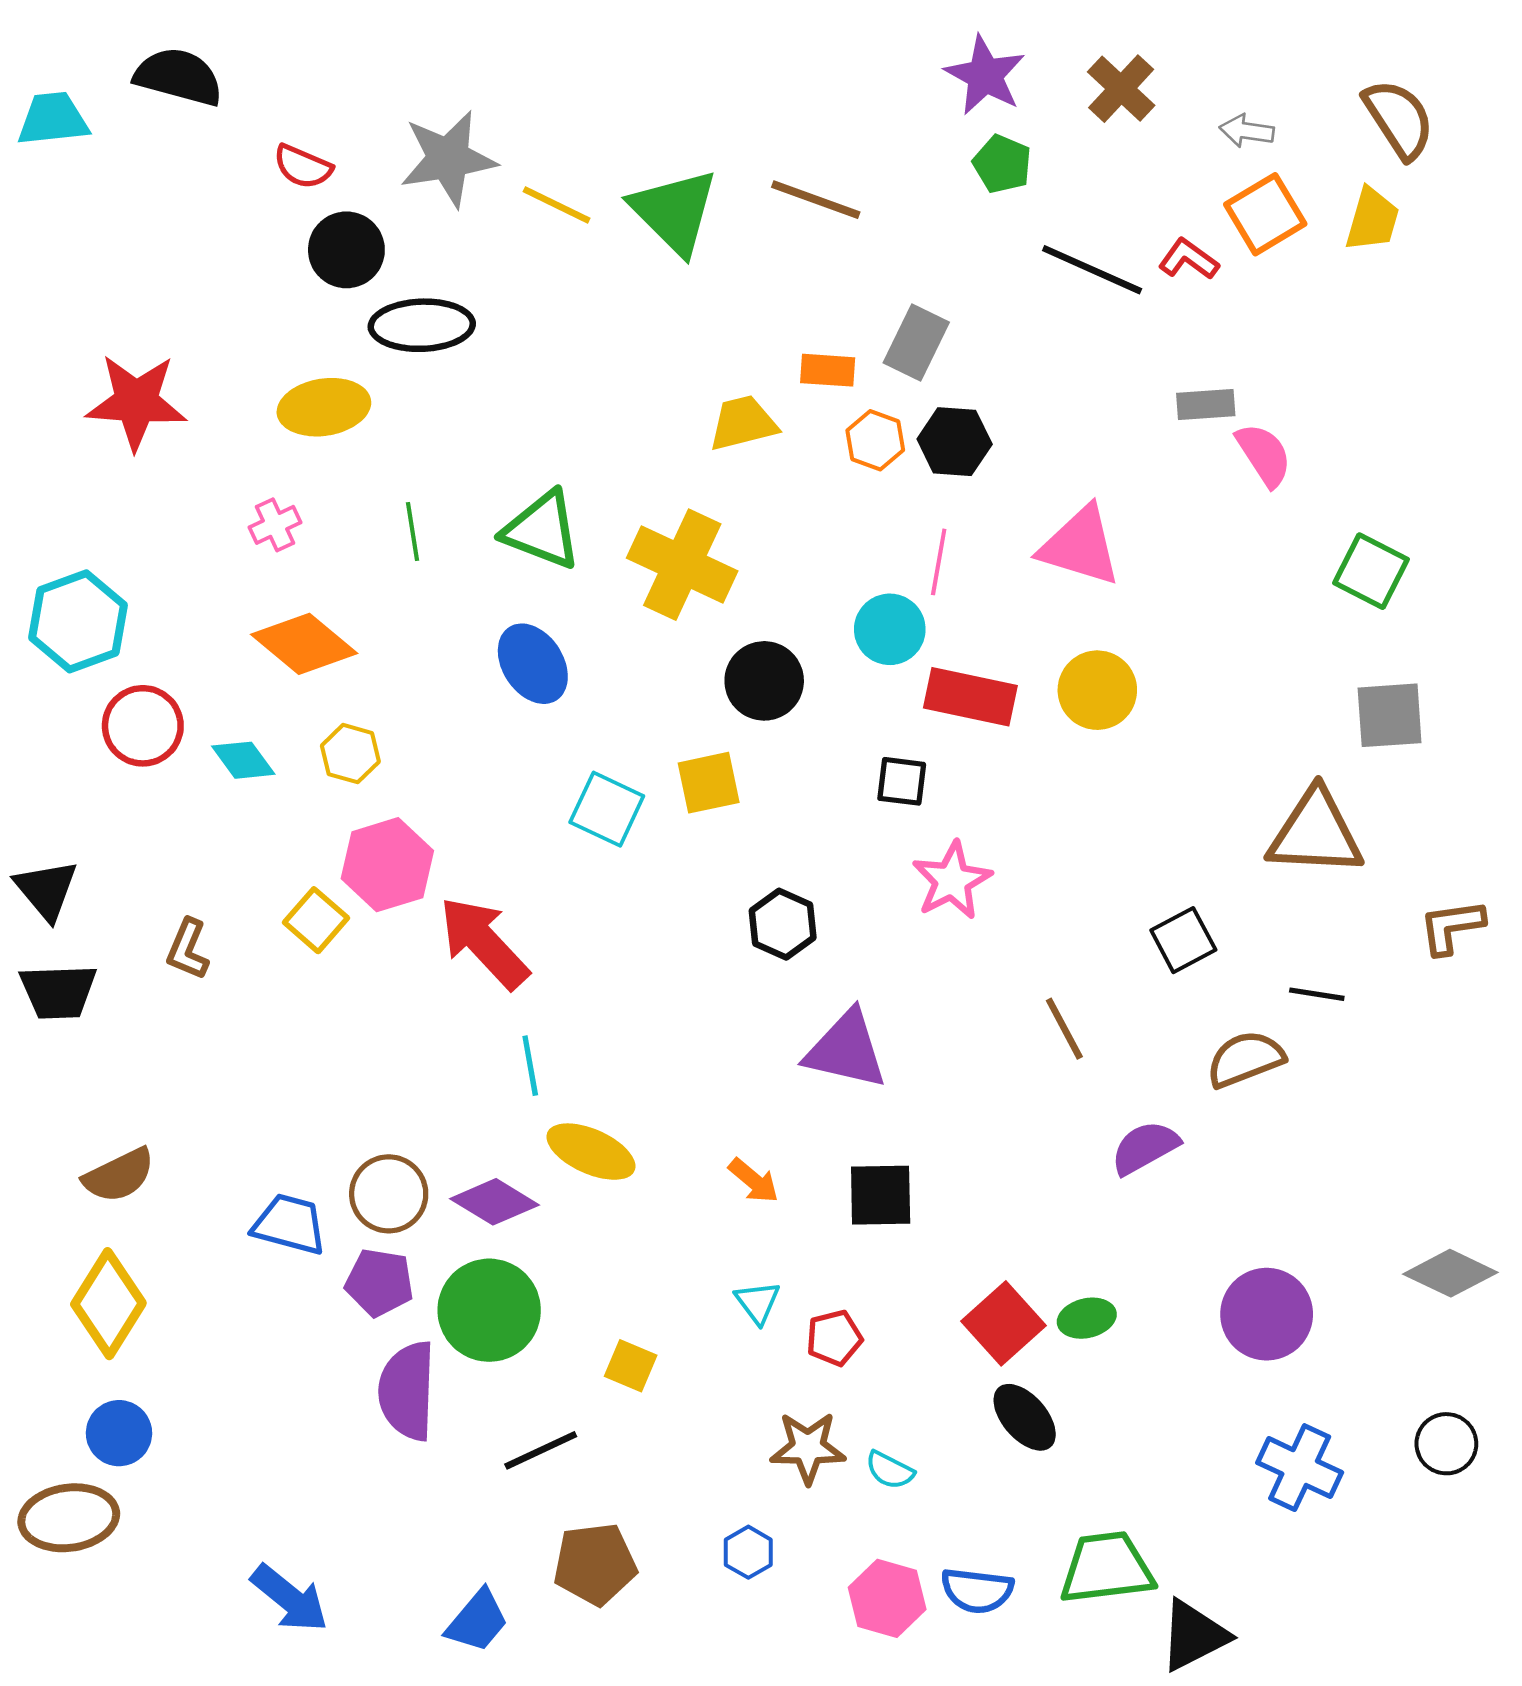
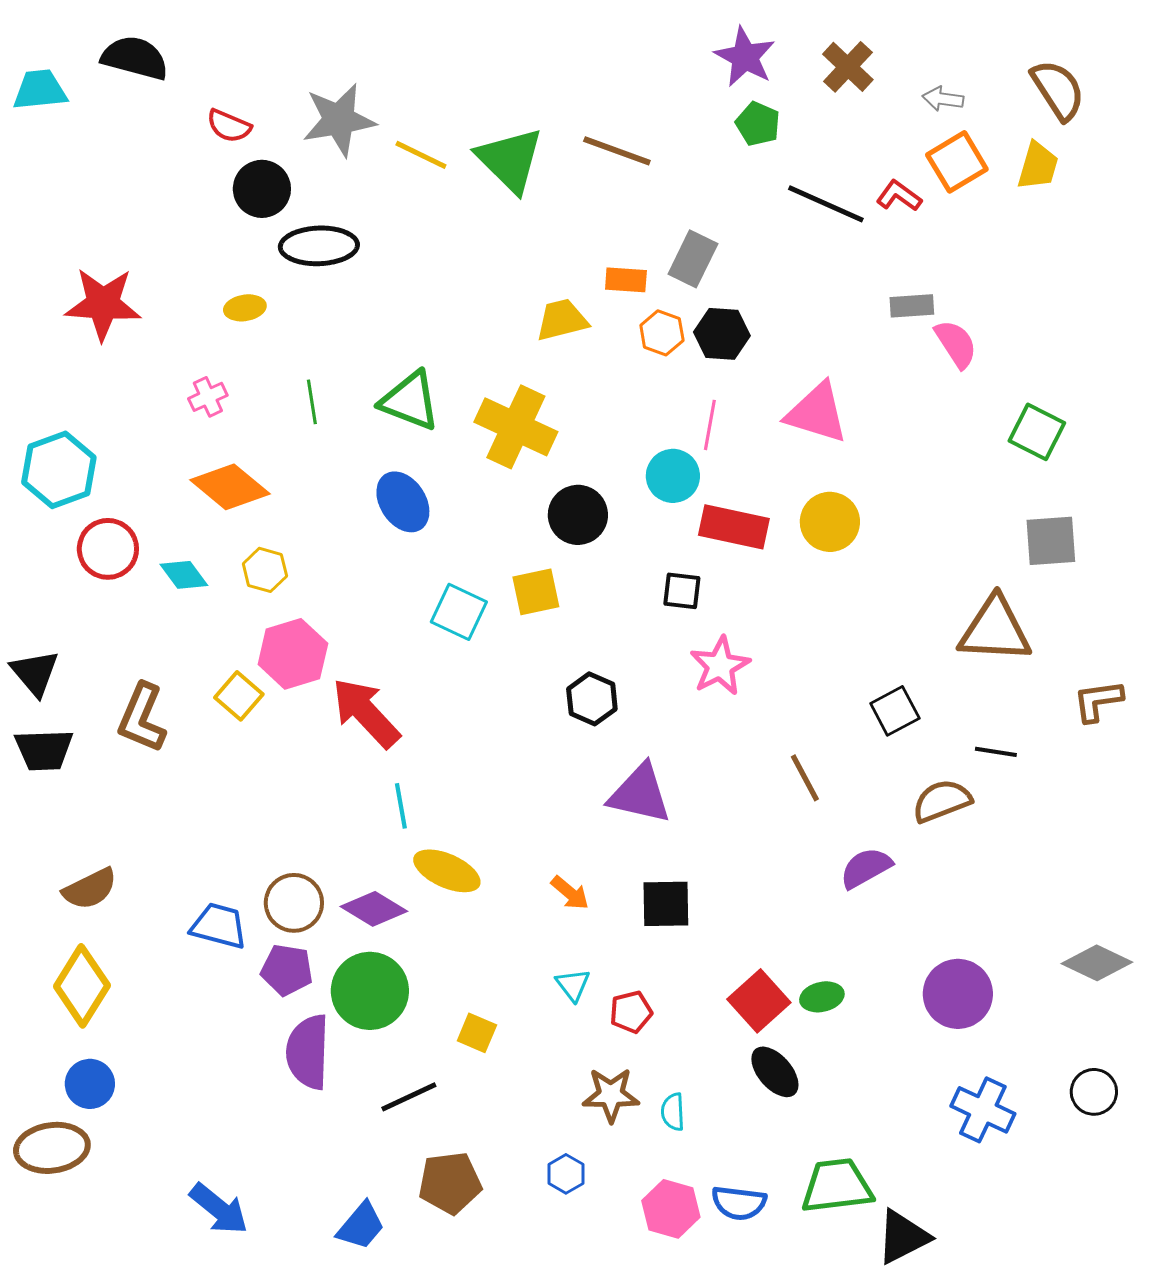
yellow ellipse: (324, 407) -> (245, 308), size x0.6
brown L-shape: (188, 949) -> (142, 718), size x1.5
cyan semicircle: (890, 1470) -> (673, 1112), turned 60

